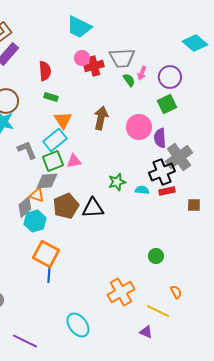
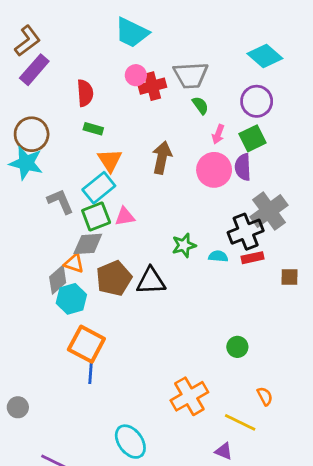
cyan diamond: (195, 43) -> (265, 56), moved
pink arrow: (142, 73) -> (218, 134), moved
purple semicircle: (160, 138) -> (243, 167), moved

